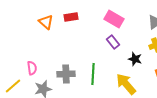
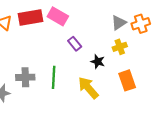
red rectangle: (71, 17) -> (31, 17), size x1.6
pink rectangle: (114, 19) -> (58, 16), moved

